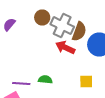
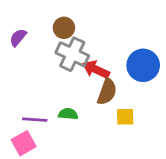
gray cross: (62, 26) -> (72, 54), moved
brown semicircle: (79, 32) -> (107, 92), moved

